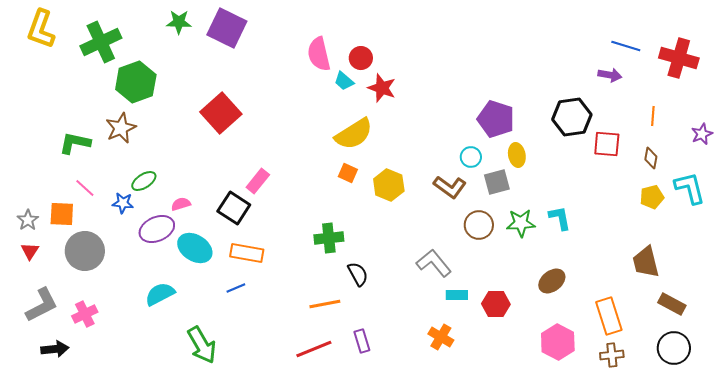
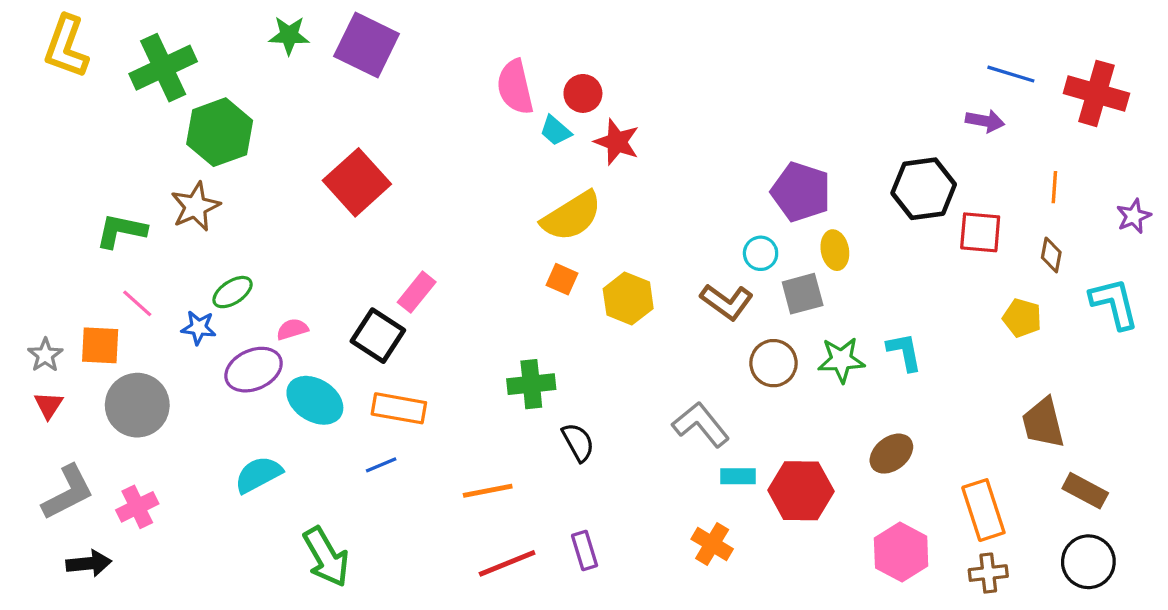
yellow pentagon: (652, 197) -> (1022, 318), moved, turned 30
orange line: (325, 304) -> (488, 491), moved
red hexagon: (496, 304) -> (801, 491), size x1.4

